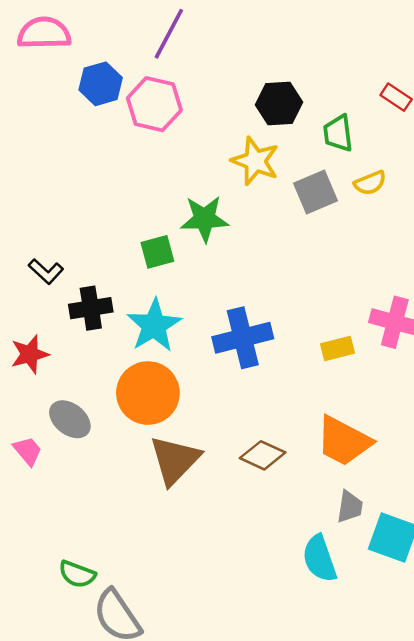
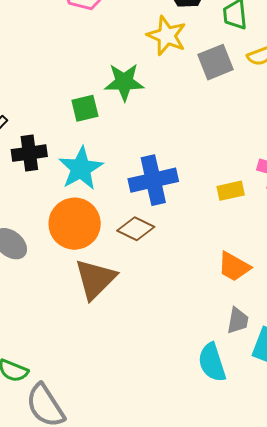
orange trapezoid: (344, 441) -> (234, 267), size x0.7
brown diamond: (263, 455) -> (136, 229), moved

